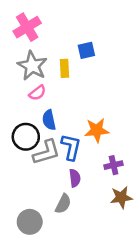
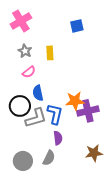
blue square: (86, 50) -> (77, 26), moved
gray star: (32, 66) -> (25, 51), size x0.6
purple cross: (114, 165) -> (88, 111), moved, size x1.5
gray circle: (30, 222) -> (23, 161), moved

